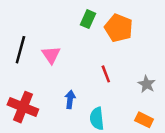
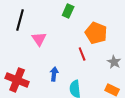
orange pentagon: (119, 28) -> (96, 33), moved
black line: (20, 50) -> (20, 20), moved

